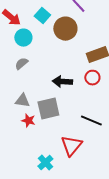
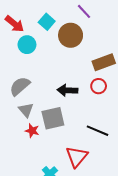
gray semicircle: (21, 64) -> (20, 86), moved, size x1.5
gray triangle: (22, 101) -> (26, 110), turned 42

